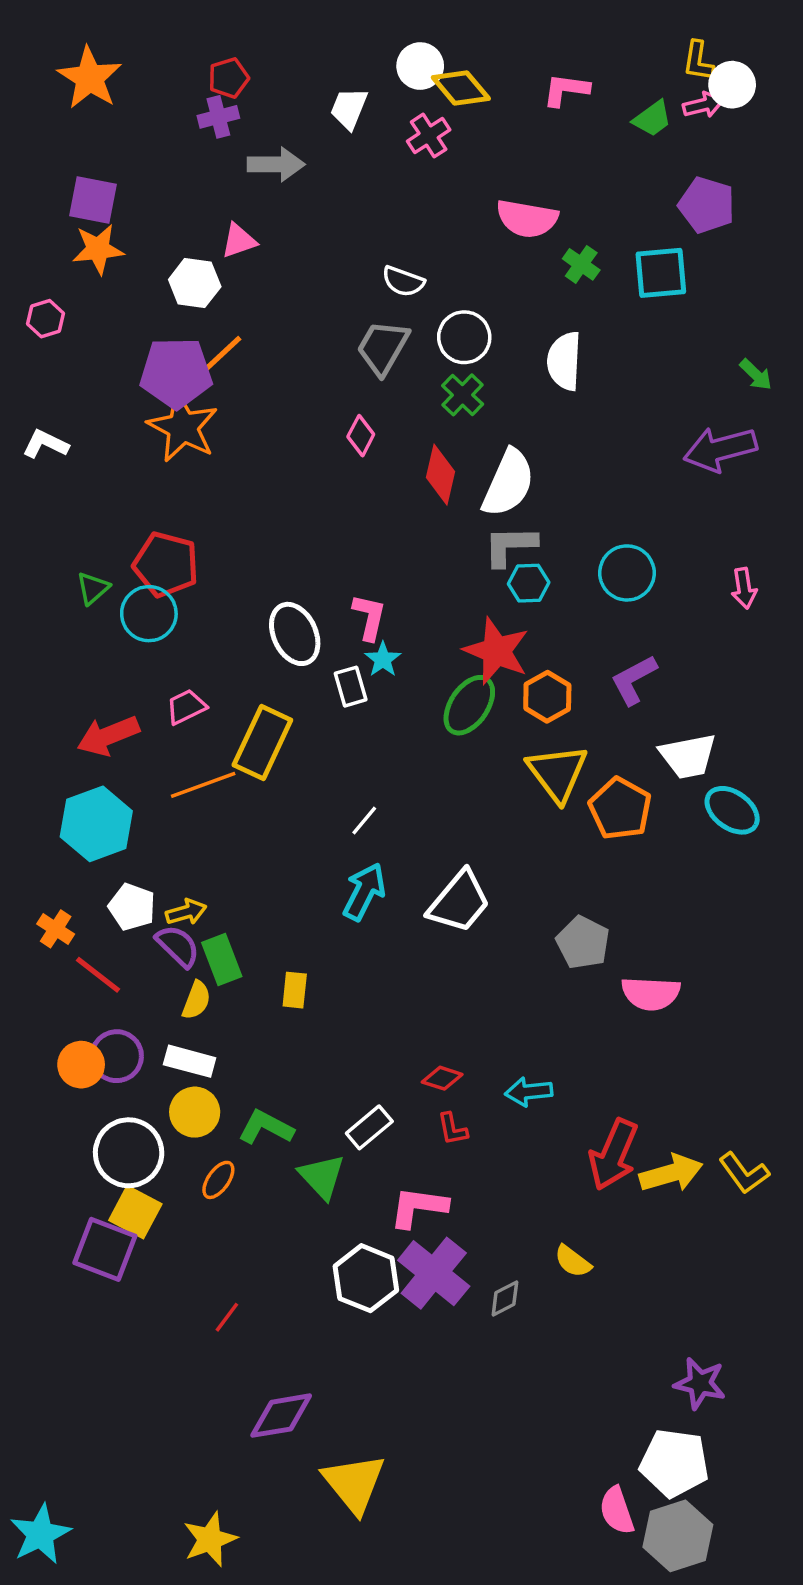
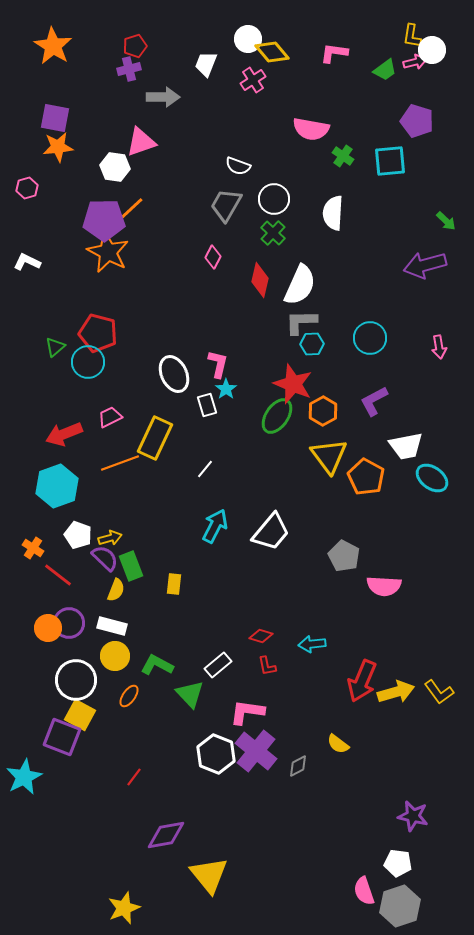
pink triangle: (239, 241) -> (141, 142), size x1.4
white line: (364, 820) -> (205, 469), moved
white pentagon: (674, 1463) -> (398, 863), size x0.7
cyan star: (40, 1534) -> (24, 777), moved

